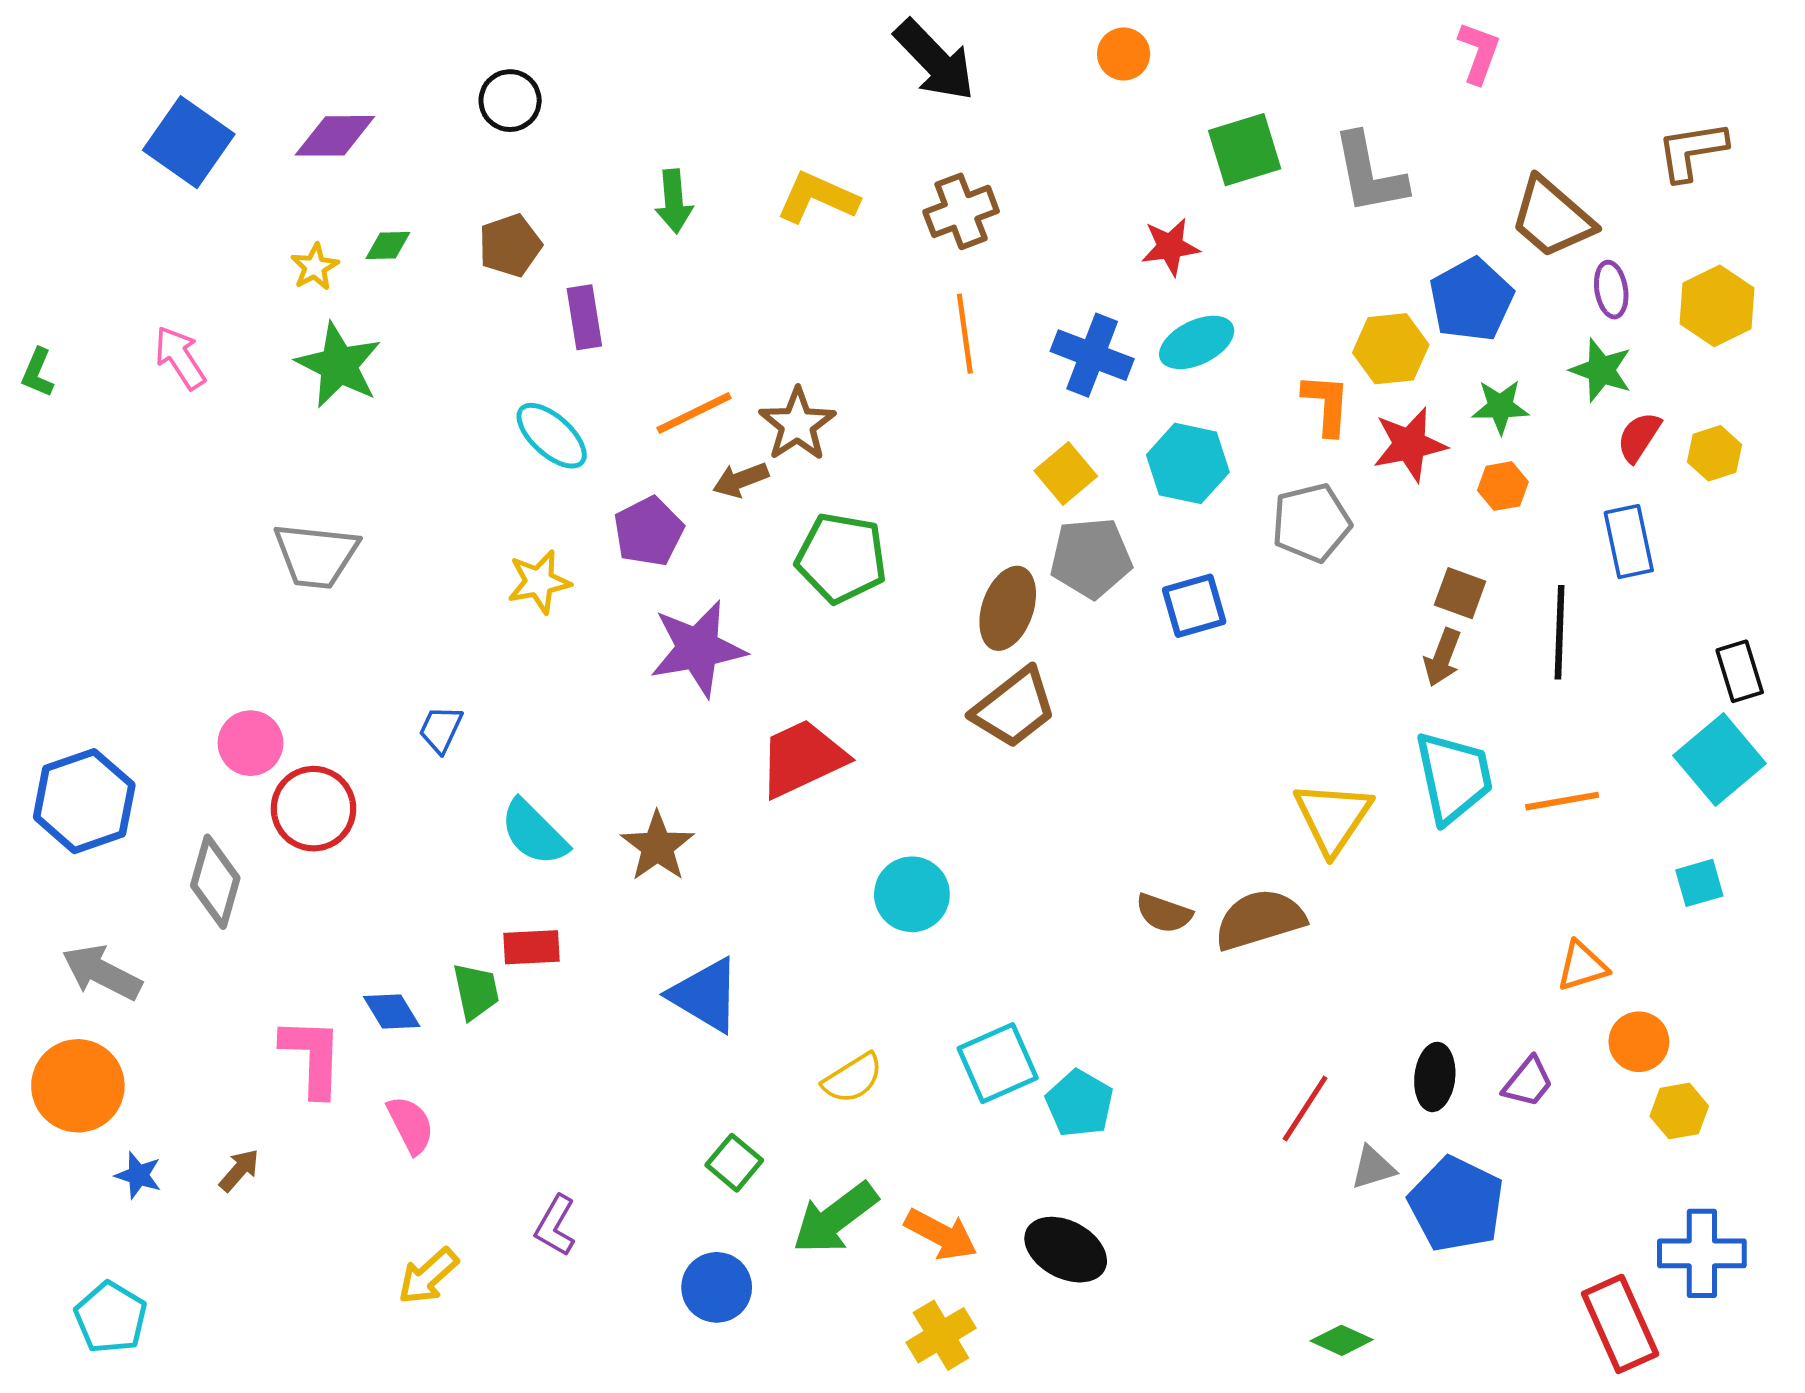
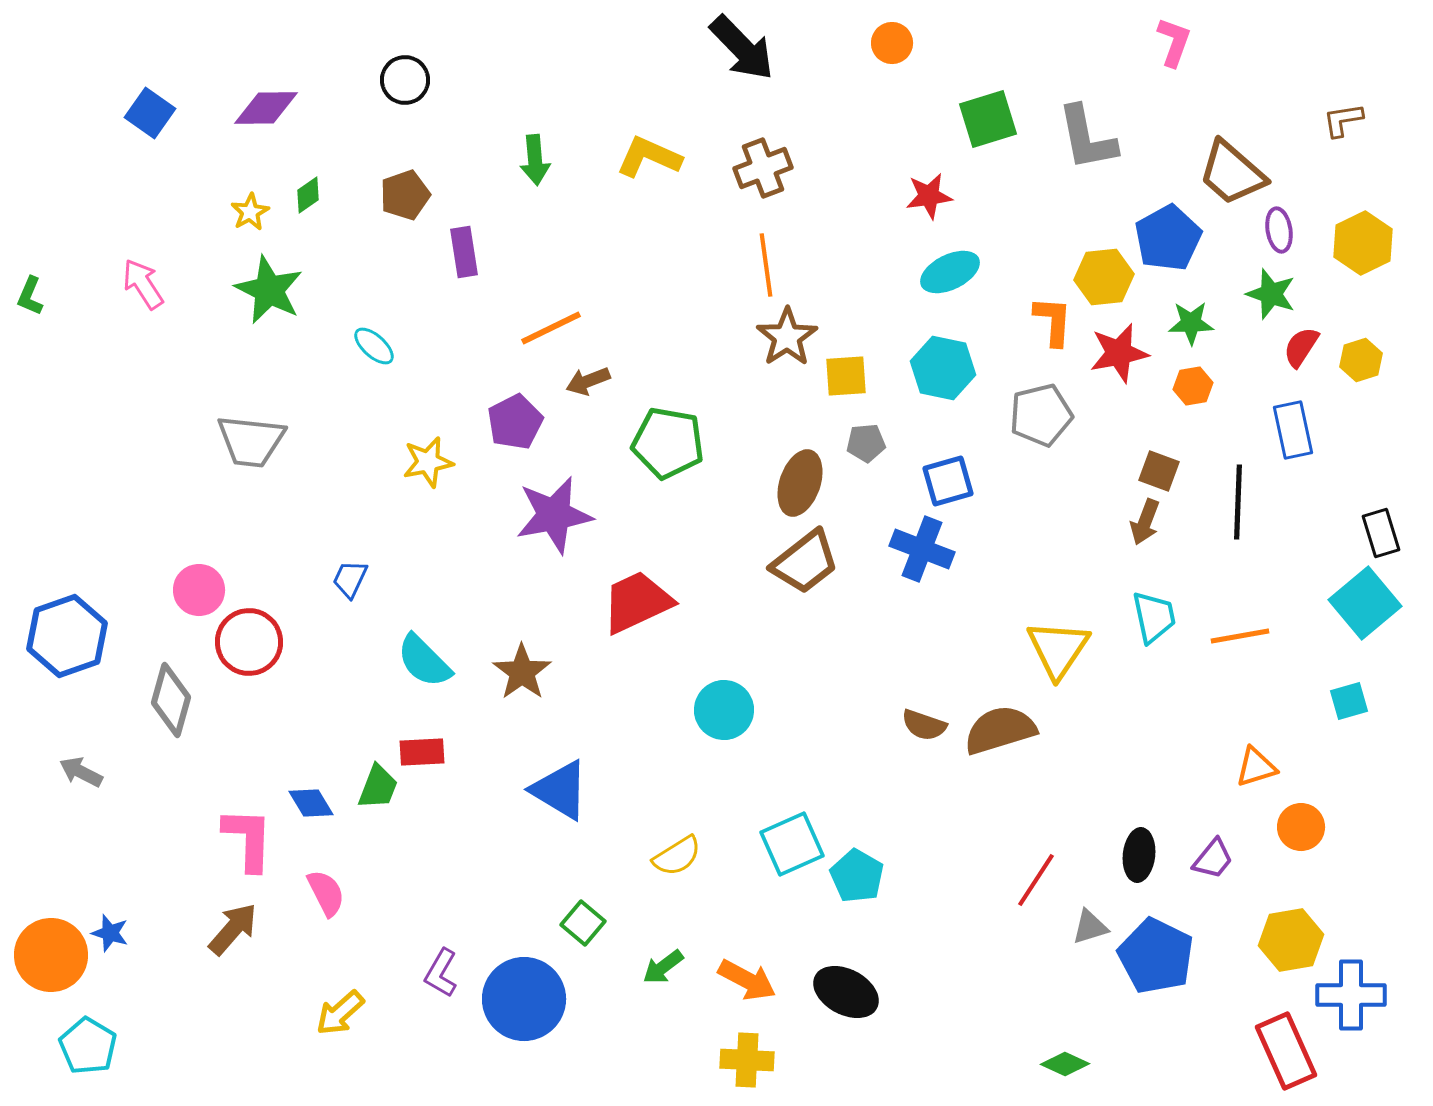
blue square: (189, 142) -> (150, 113), size x0.7
brown L-shape: (1692, 151) -> (1343, 120), size x0.7
green diamond: (388, 245) -> (308, 195), turned -33
blue cross: (1092, 355) -> (922, 549), moved
brown star: (797, 424) -> (787, 337), moved
cyan ellipse: (552, 436) -> (374, 346), moved, size x0.7
yellow square: (1066, 473) -> (846, 376), turned 36
gray pentagon: (1091, 558) -> (866, 443), size x0.6
cyan trapezoid: (1454, 777) -> (1154, 617), size x0.7
gray arrow: (102, 972) -> (81, 772), size x0.7
green trapezoid: (476, 991) -> (378, 787), turned 33
orange circle: (78, 1086) -> (51, 955), moved
yellow hexagon: (1679, 1111) -> (1291, 940), moved, size x1.4
brown arrow: (239, 1170) -> (233, 929), moved, size x1.5
green arrow: (835, 1218) -> (663, 967), size x0.6
blue circle: (717, 1287) -> (524, 999), moved, size x1.5
yellow cross: (941, 1335) -> (747, 1060), turned 34

